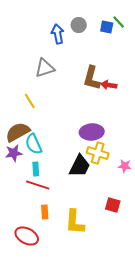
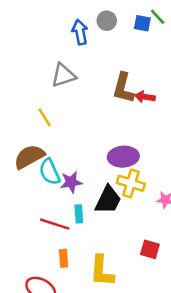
purple star: (14, 153) -> (71, 182), moved
cyan rectangle: (36, 169) -> (79, 214), moved

